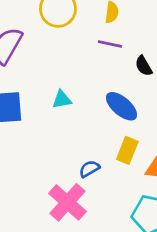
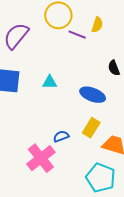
purple line: (110, 44) -> (77, 35), moved
blue ellipse: (122, 106) -> (93, 95), turned -30

